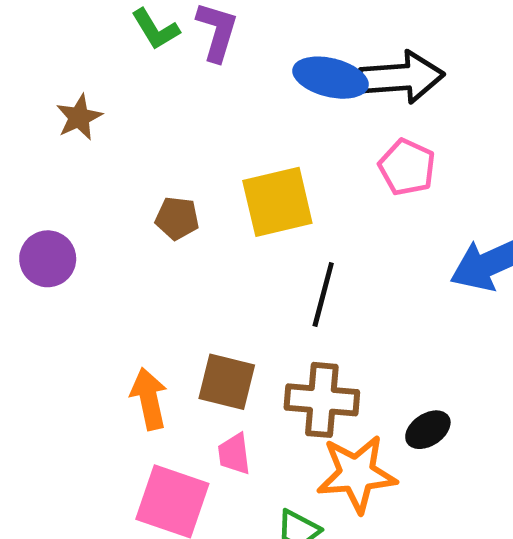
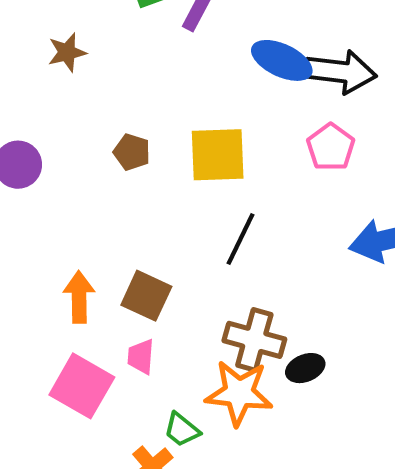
brown cross: (322, 400) -> (254, 340), moved

